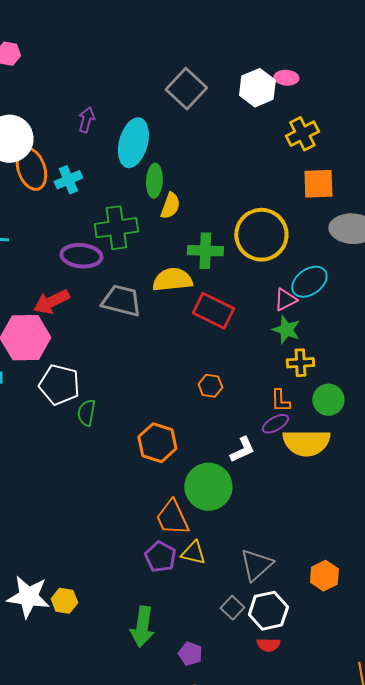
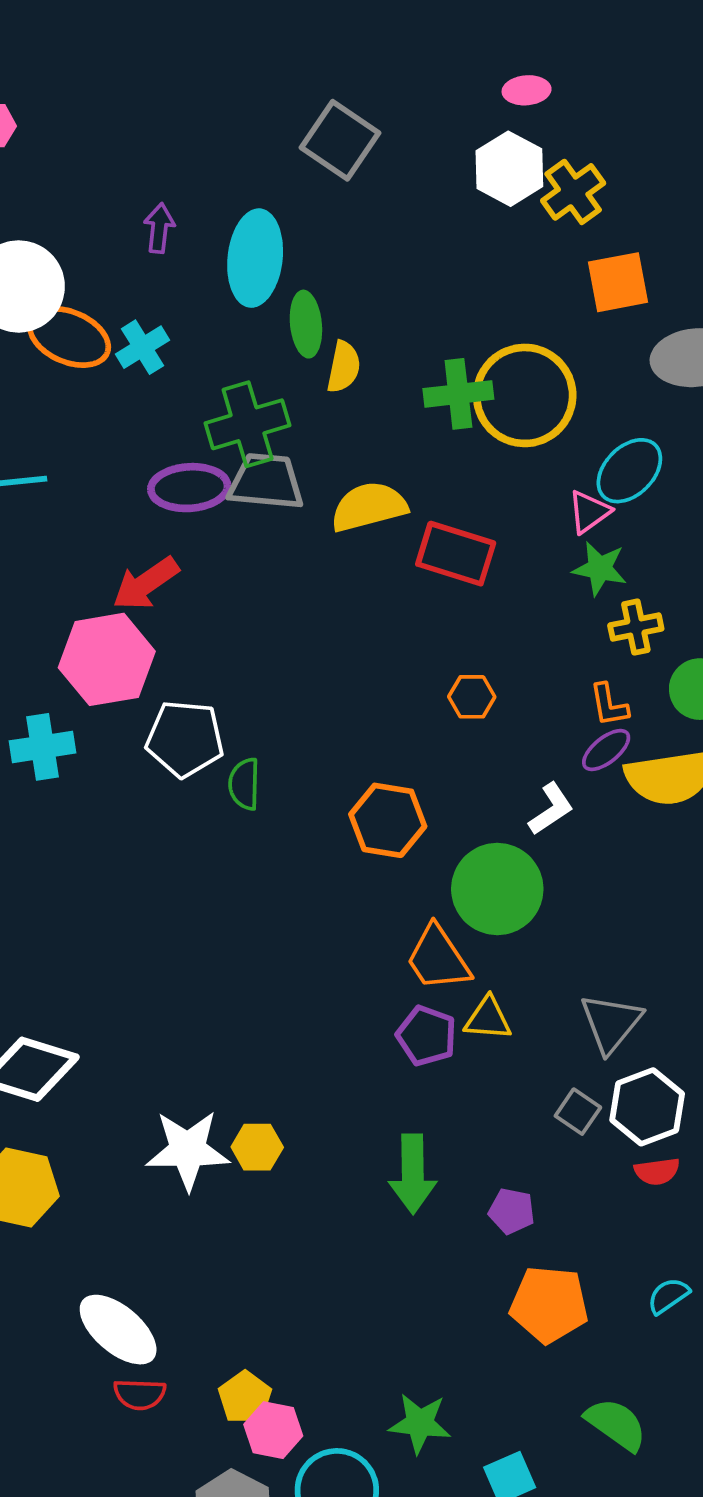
white hexagon: (257, 88) -> (509, 169), moved
orange ellipse: (31, 169) -> (69, 337), turned -39
green cross: (205, 251) -> (458, 394), moved
gray trapezoid: (121, 301) -> (266, 482), moved

